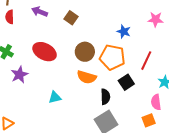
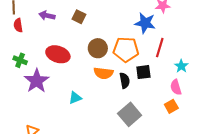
blue star: (124, 32) -> (145, 23), moved, size x1.5
purple star: (19, 75) -> (37, 81), size x1.4
black square: (126, 82) -> (143, 72), turned 35
black semicircle: (105, 97) -> (125, 81), moved

